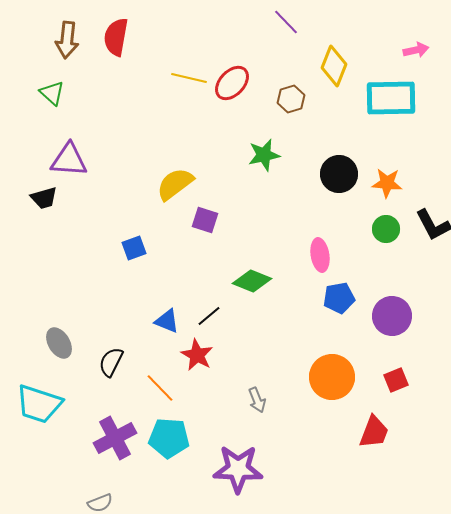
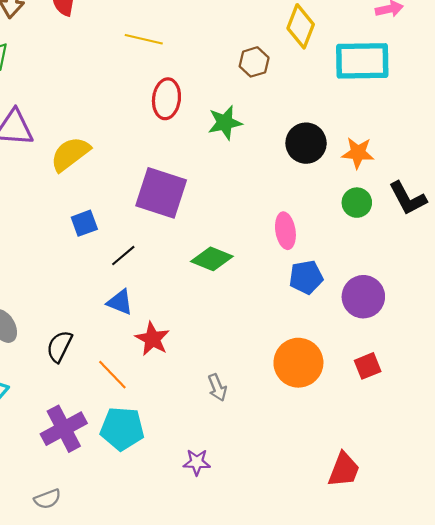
red ellipse: (232, 83) -> (166, 99), moved, turned -36
yellow semicircle: (175, 184) -> (70, 154), moved
purple square: (205, 220) -> (161, 193), size x1.8
black line: (209, 316) -> (123, 256), moved
red trapezoid: (374, 432) -> (344, 470), moved
purple star: (238, 469) -> (197, 462), size x0.5

